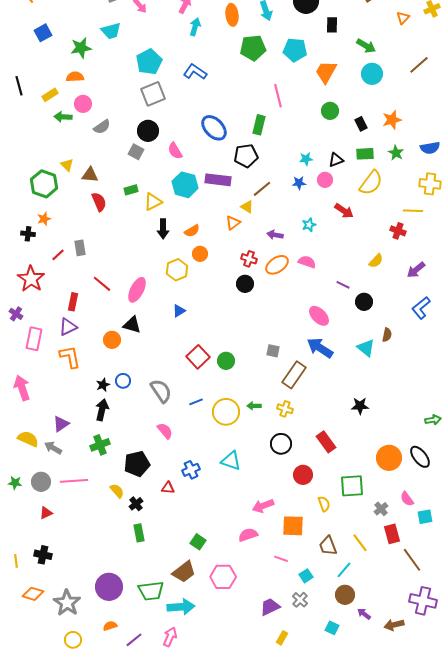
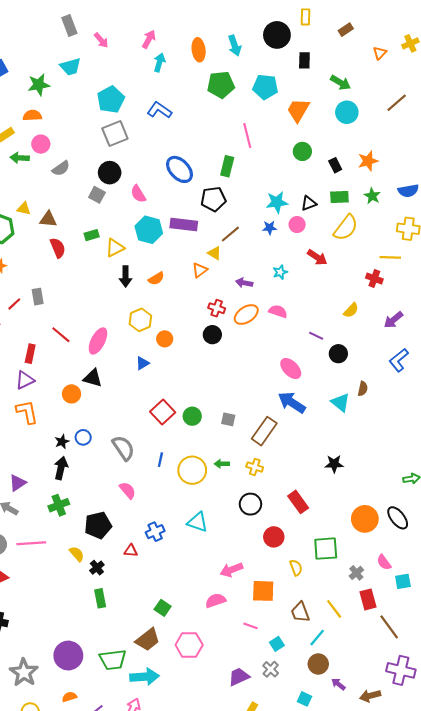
cyan star: (306, 159) -> (277, 202), size x1.5
yellow triangle: (67, 165) -> (24, 209), turned -32
orange circle: (200, 254) -> (165, 339), moved
gray square: (273, 351) -> (228, 419), moved
blue line: (196, 402) -> (160, 460), turned -56

